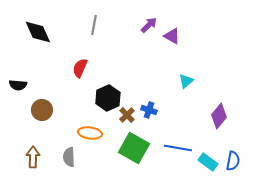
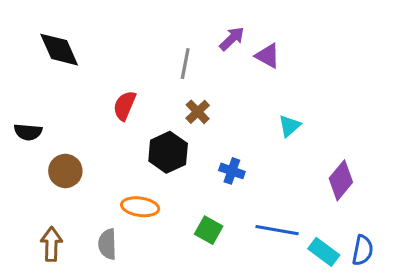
gray line: (94, 25) -> (185, 64), moved
brown cross: (127, 115) -> (198, 112), moved
green square: (134, 148) -> (209, 230), size x0.6

